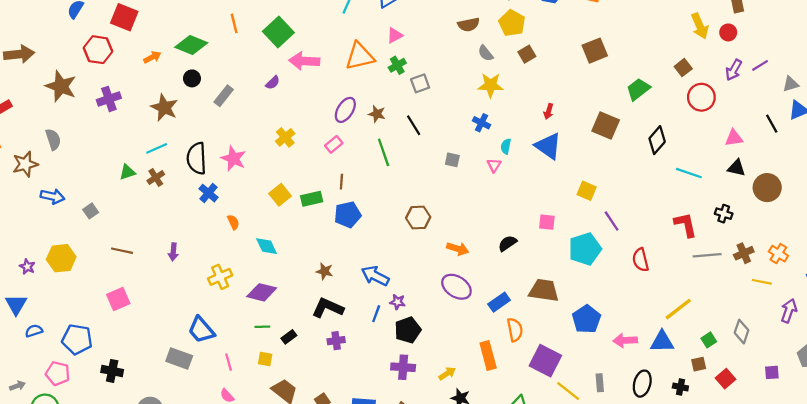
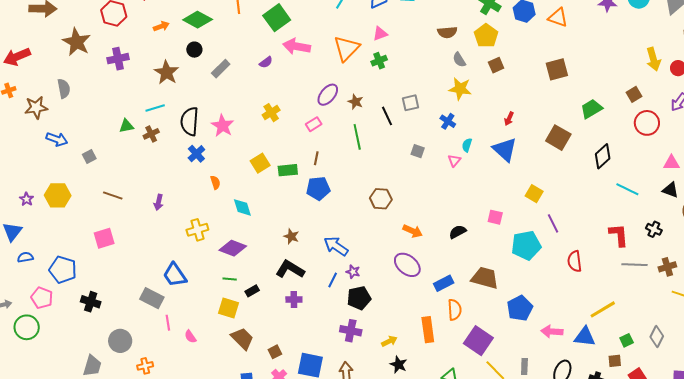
orange triangle: (360, 56) -> (347, 48), turned -40
gray square: (420, 83) -> (411, 103), moved
yellow square: (265, 359) -> (229, 308), size x1.5
pink line: (229, 362) -> (168, 323), moved

